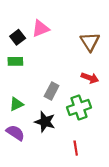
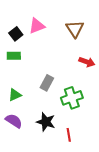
brown triangle: (90, 42) -> (75, 29), moved
red arrow: (90, 78) -> (87, 62), moved
black star: (45, 122) -> (46, 122), moved

